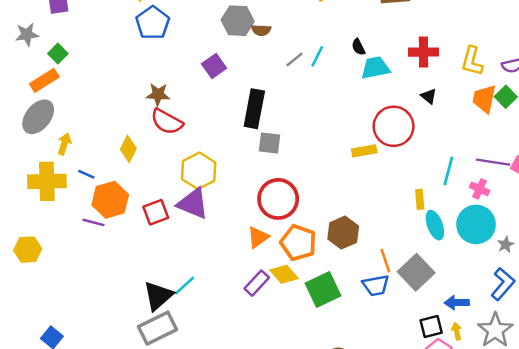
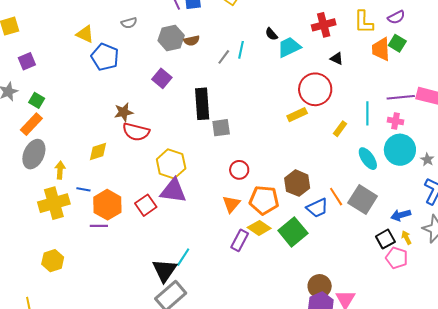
yellow diamond: (128, 149) -> (98, 151), moved, turned 60
red circle: (278, 199) -> (239, 170), size x0.6
yellow rectangle: (420, 199) -> (340, 129), moved, turned 56
blue trapezoid: (376, 285) -> (317, 208), moved

